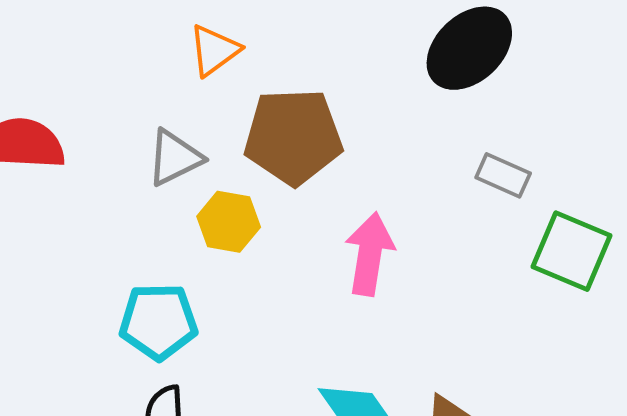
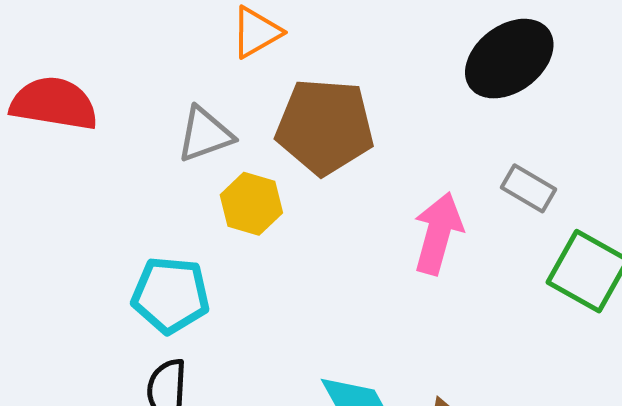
pink arrow: (370, 254) -> (438, 233), moved

